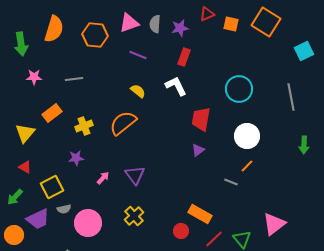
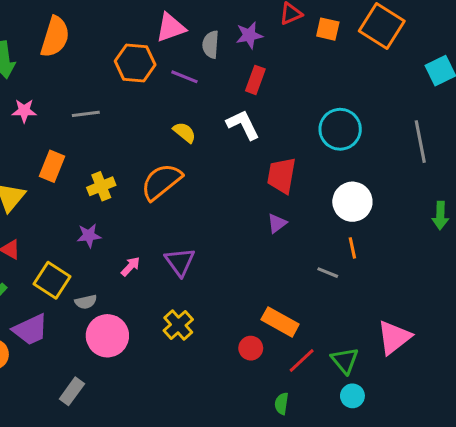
gray semicircle: (155, 24) -> (211, 44), moved
orange hexagon: (95, 35) -> (135, 63), moved
orange rectangle: (52, 113) -> (52, 166), turned -30
orange line: (247, 166) -> (352, 248), turned -56
yellow square: (52, 187) -> (52, 280), turned -30
gray semicircle: (64, 209) -> (86, 302), moved

